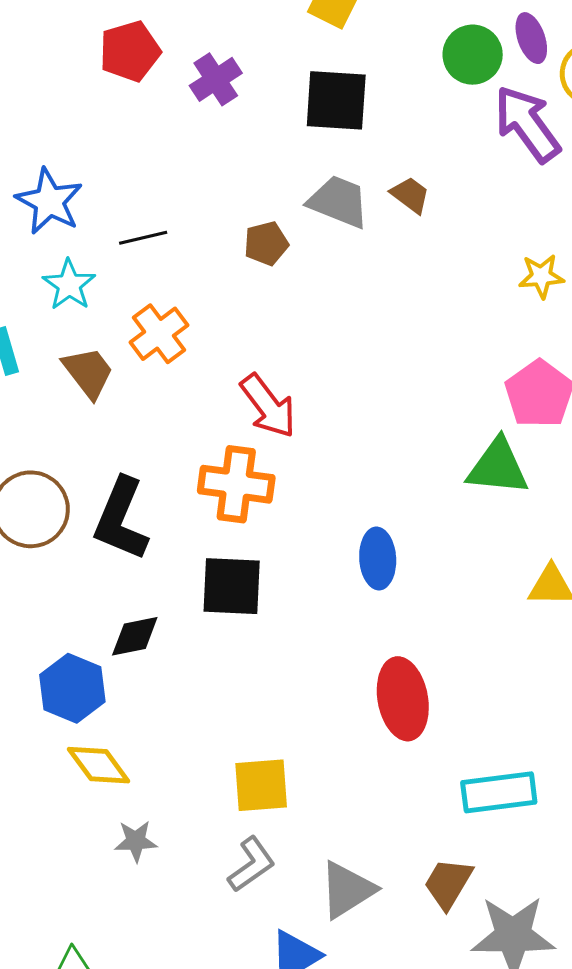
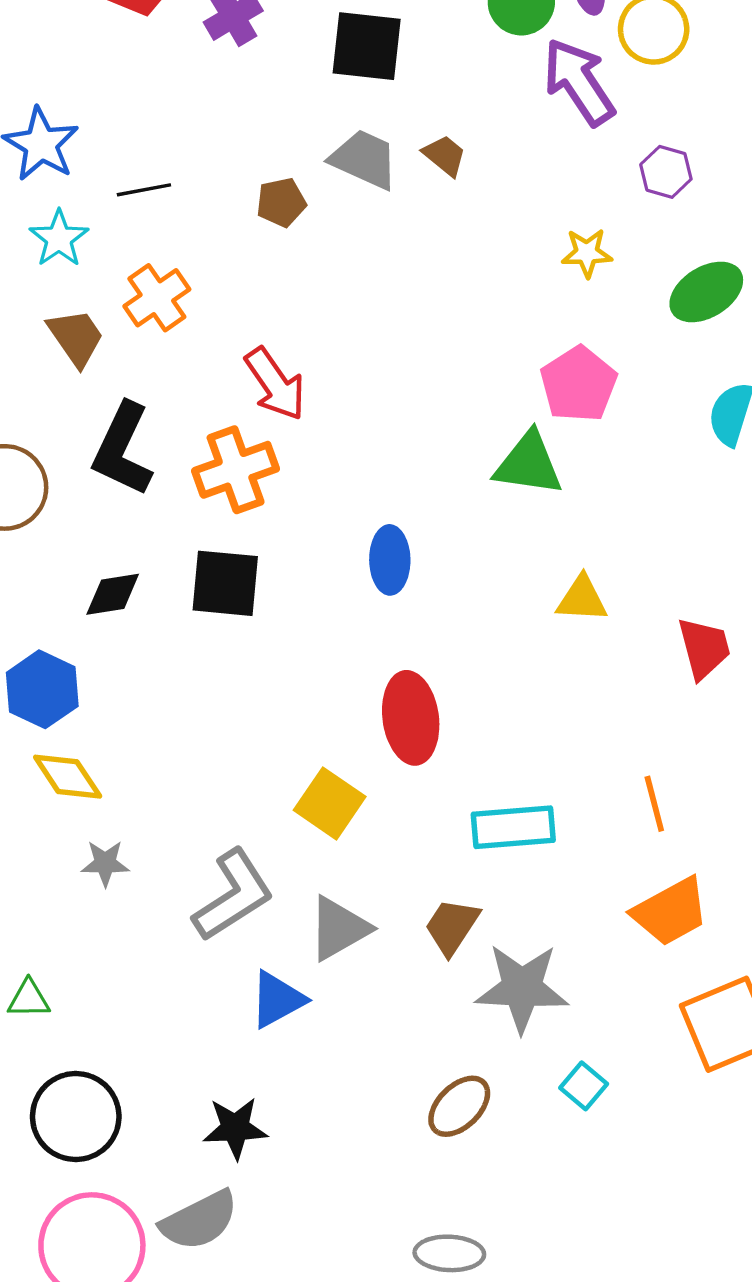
orange cross: (236, 484) -> (236, 470), turned -30
black L-shape: (121, 519) -> (123, 449), moved
black diamond: (135, 636) -> (113, 594), moved
yellow square: (261, 785) -> (330, 803), moved, turned 36
gray L-shape: (251, 864) -> (233, 895), size x1.5

